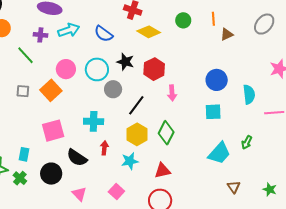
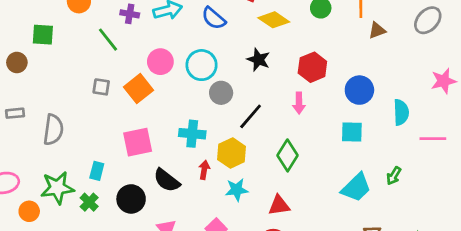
black star: (125, 62) -> (258, 60), moved
red hexagon: (154, 69) -> (312, 67), moved
yellow hexagon: (137, 134) -> (232, 153), moved

